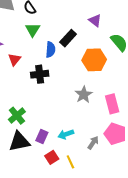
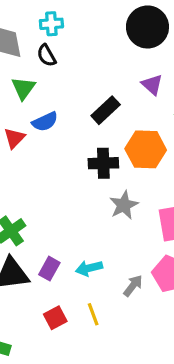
green triangle: (33, 30) -> (23, 88), moved
blue semicircle: (50, 50) -> (45, 122), moved, turned 56
black cross: (40, 74) -> (103, 163), moved
red square: (52, 157) -> (55, 318), moved

